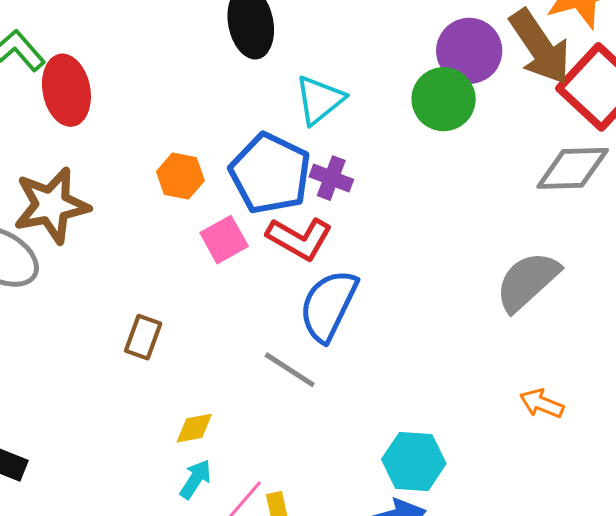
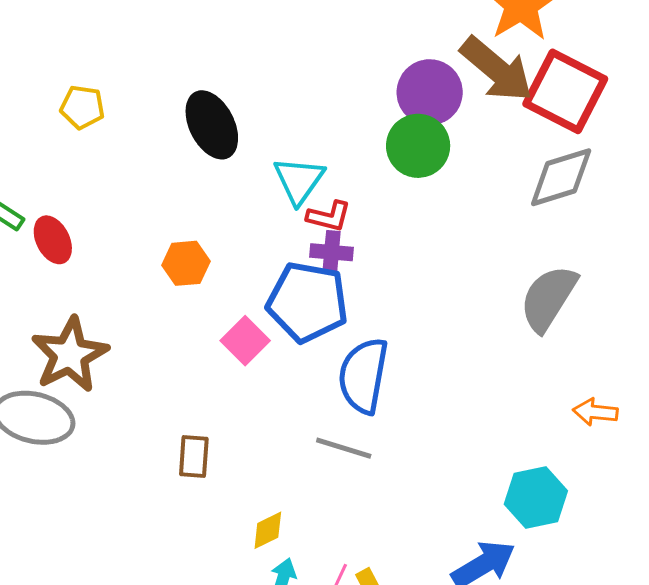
red ellipse: (66, 90) -> (53, 240), size x0.7
blue pentagon: (270, 173) -> (308, 302), moved
orange hexagon: (180, 176) -> (186, 263), moved
red L-shape: (299, 238) -> (329, 216), moved, size x0.7
cyan hexagon: (414, 461) -> (536, 498), moved

